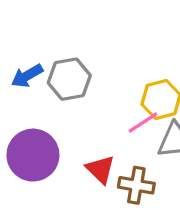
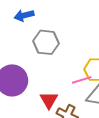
blue arrow: (27, 76) -> (24, 15), moved

